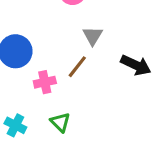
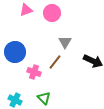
pink cross: (45, 82) -> (34, 72), turned 32

